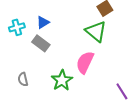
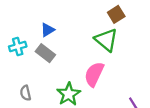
cyan cross: (17, 27) -> (18, 46), moved

